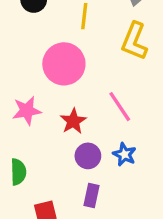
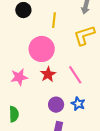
yellow L-shape: (134, 41) -> (84, 35), turned 50
red star: (73, 121) -> (48, 74), moved

